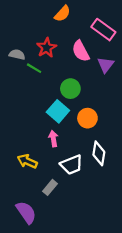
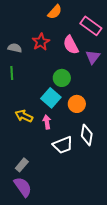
green line: (34, 68) -> (12, 73), moved, turned 56
yellow arrow: (27, 161) -> (24, 116), moved
gray rectangle: (50, 187) -> (22, 165), moved

